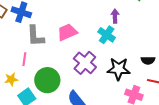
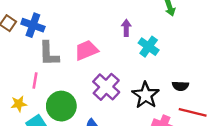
purple arrow: (115, 16) -> (126, 28), moved
cyan cross: (107, 35) -> (149, 47), moved
black star: (119, 69) -> (146, 95), turned 30

